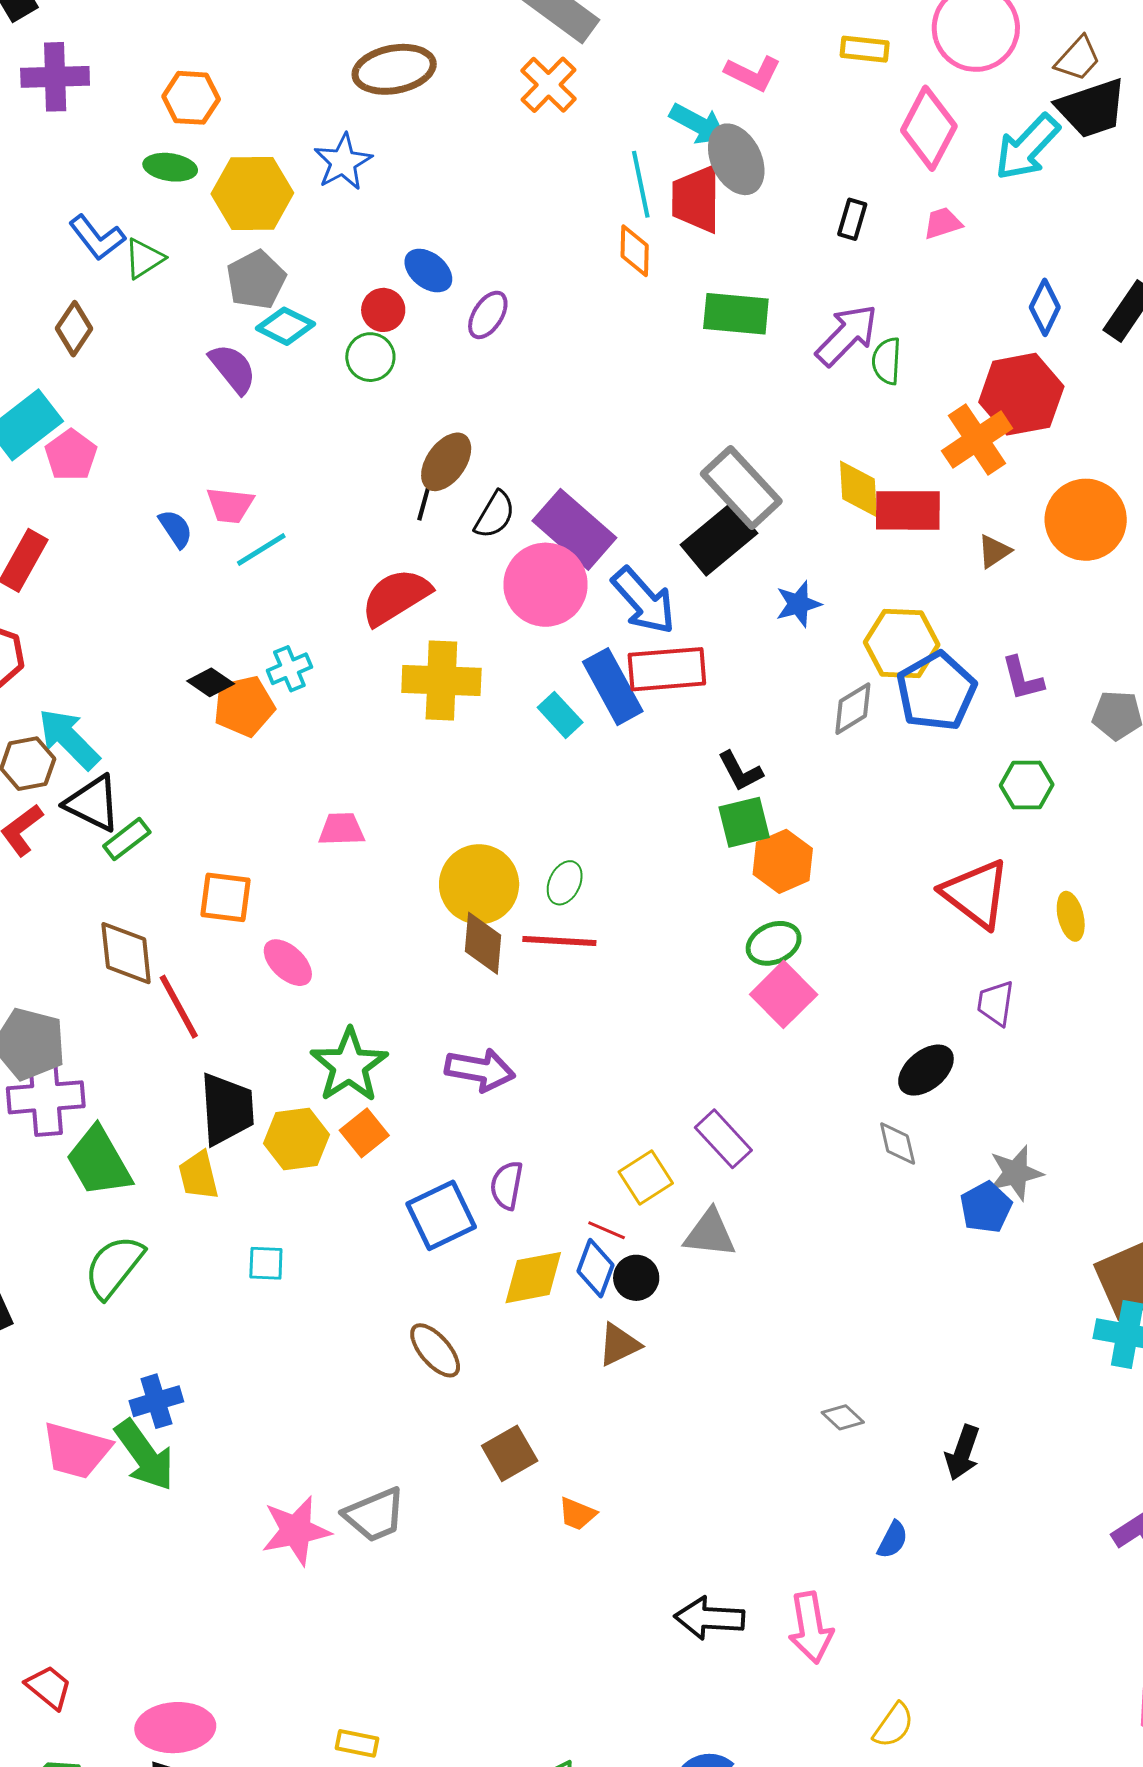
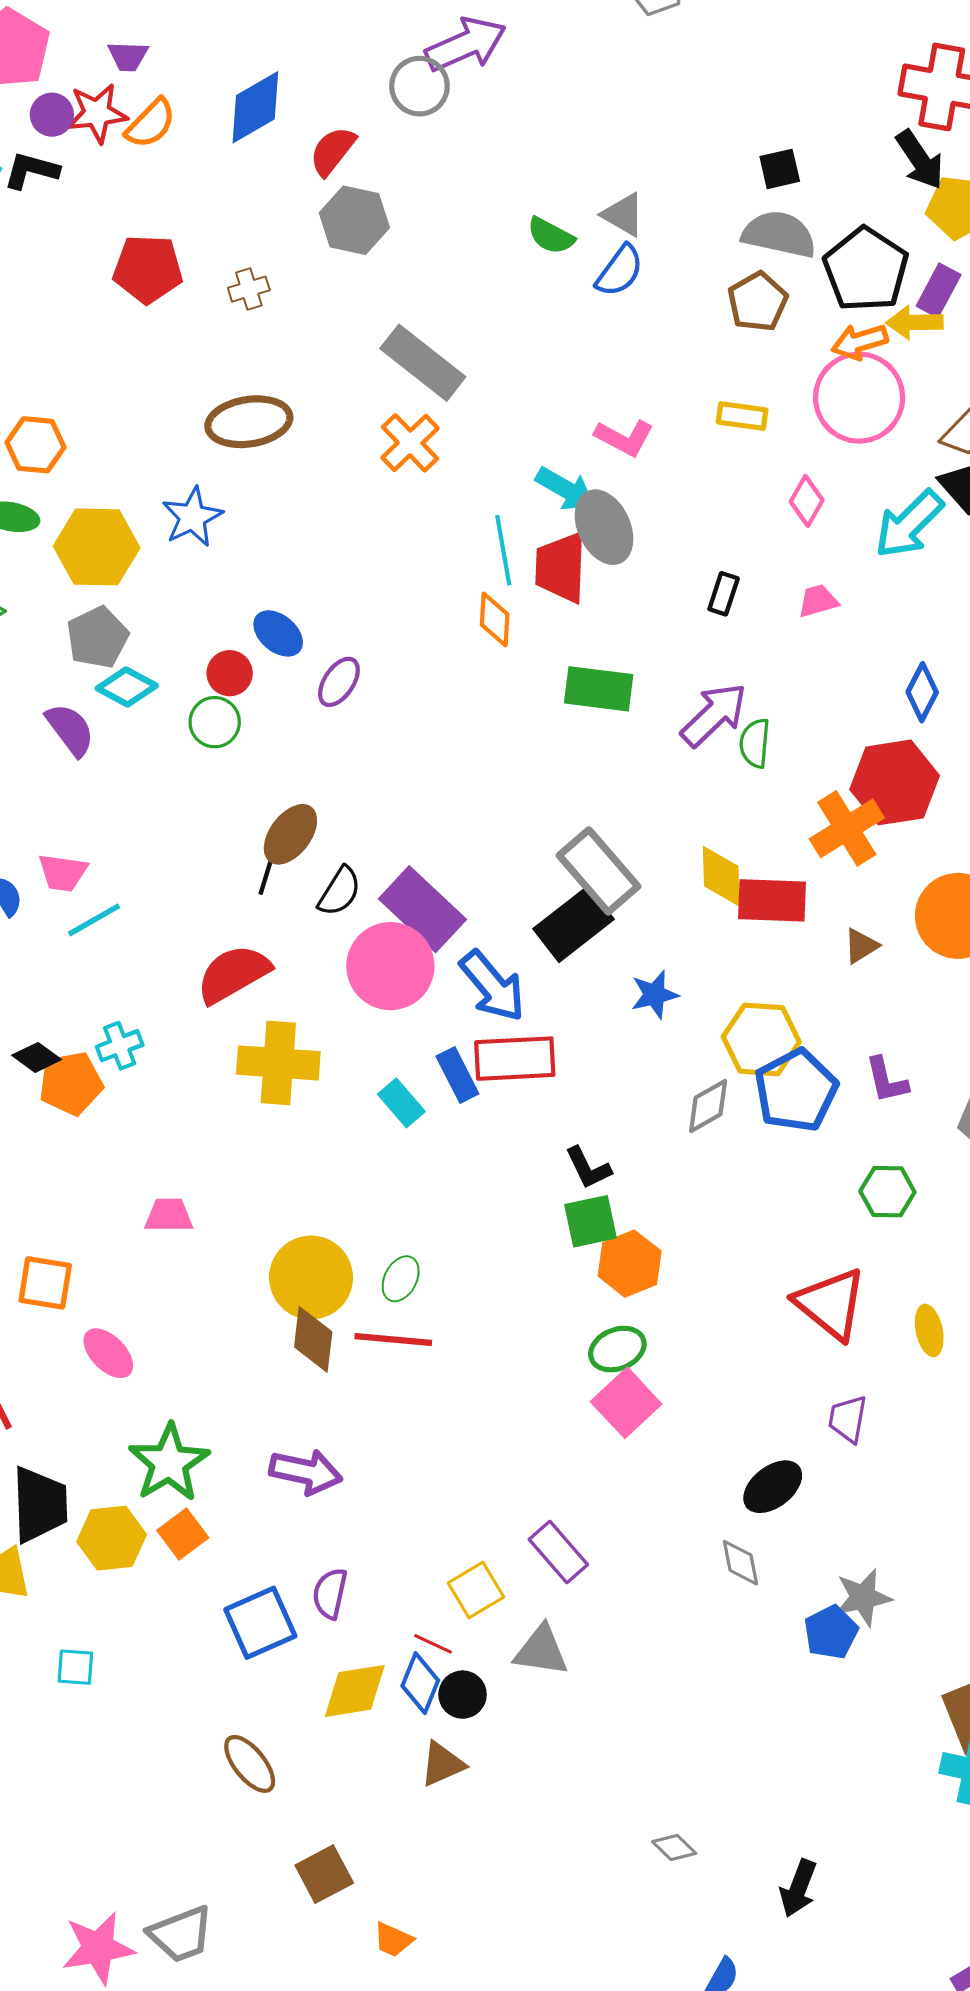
pink diamond: (929, 128) -> (807, 501), size x0.6
blue rectangle: (613, 687) -> (457, 1075), size x0.7

